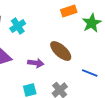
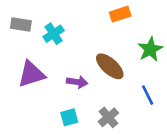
green star: (92, 23) -> (150, 49), moved
blue line: (90, 73) -> (148, 95), turned 42

